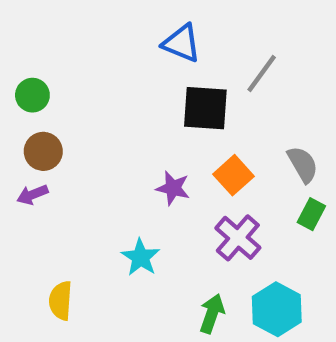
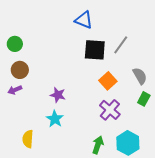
gray line: (262, 74) -> (121, 45), moved
purple star: (173, 188) -> (58, 95), moved
cyan star: (141, 257) -> (55, 119), moved

